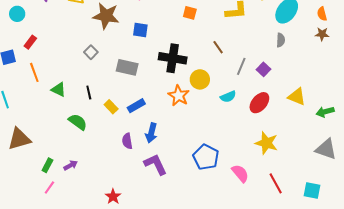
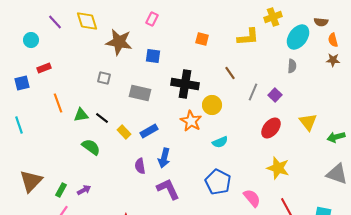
red rectangle: (30, 42) -> (44, 68), turned 32
gray square: (91, 52) -> (104, 78), turned -32
orange line: (34, 72) -> (58, 103), moved
green triangle: (59, 90) -> (81, 115), moved, turned -35
black line: (89, 93) -> (102, 118), turned -40
cyan semicircle: (228, 97) -> (220, 142), moved
yellow triangle: (297, 97) -> (308, 122), turned 30
brown triangle: (19, 139) -> (31, 181), moved, turned -30

